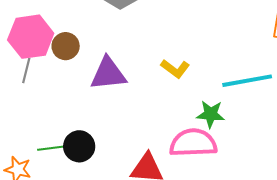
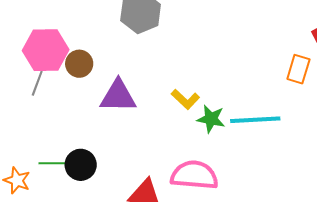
green star: (211, 114) -> (211, 119), moved

